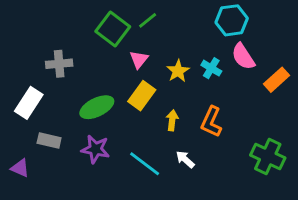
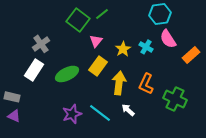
gray cross: (59, 64) -> (41, 44), turned -30
white rectangle: (29, 103) -> (34, 70), moved
yellow arrow: (172, 120) -> (119, 83), size x1.6
gray rectangle: (49, 141) -> (12, 97), moved
purple star: (95, 149) -> (72, 114), moved, turned -30
green cross: (268, 156) -> (175, 99), moved

